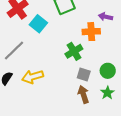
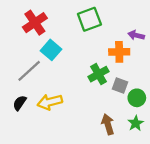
cyan square: (38, 24) -> (51, 50), moved
gray square: (84, 74) -> (120, 85), moved

